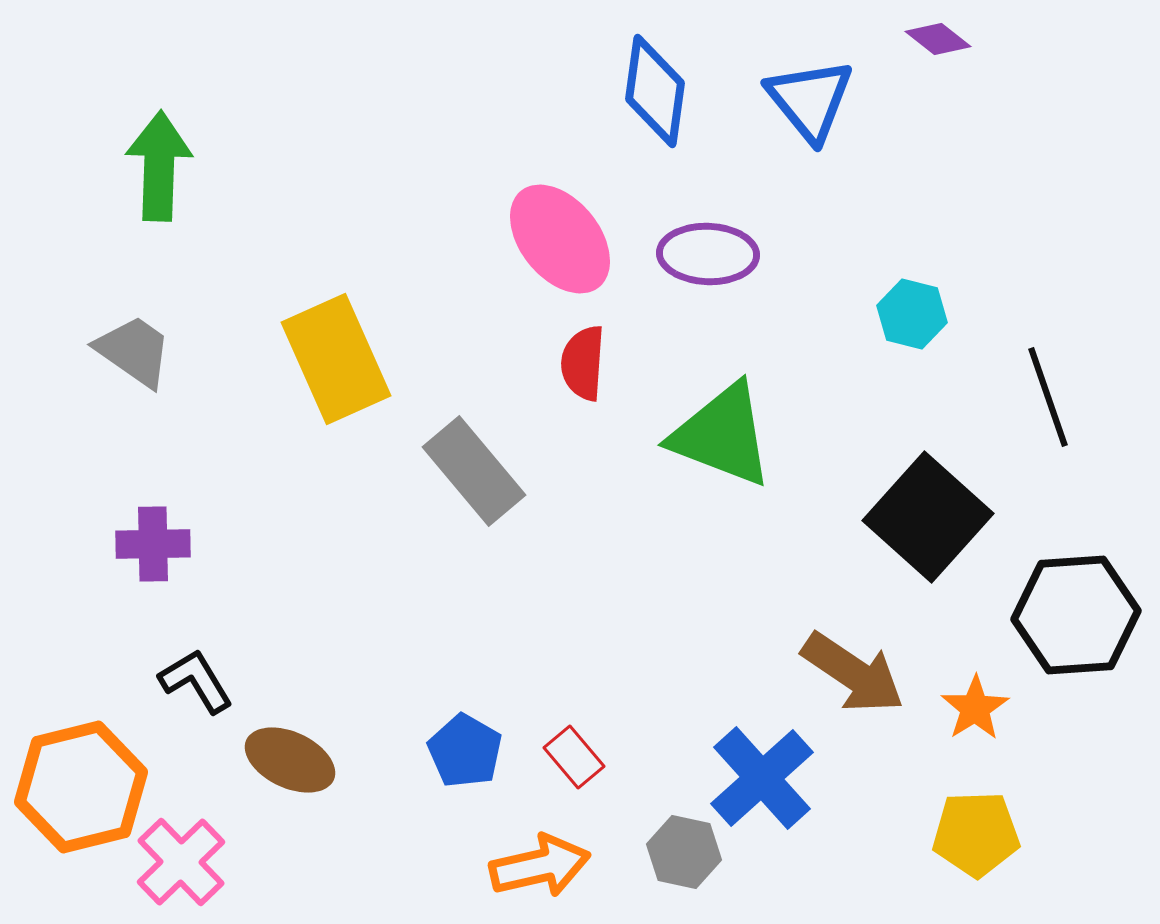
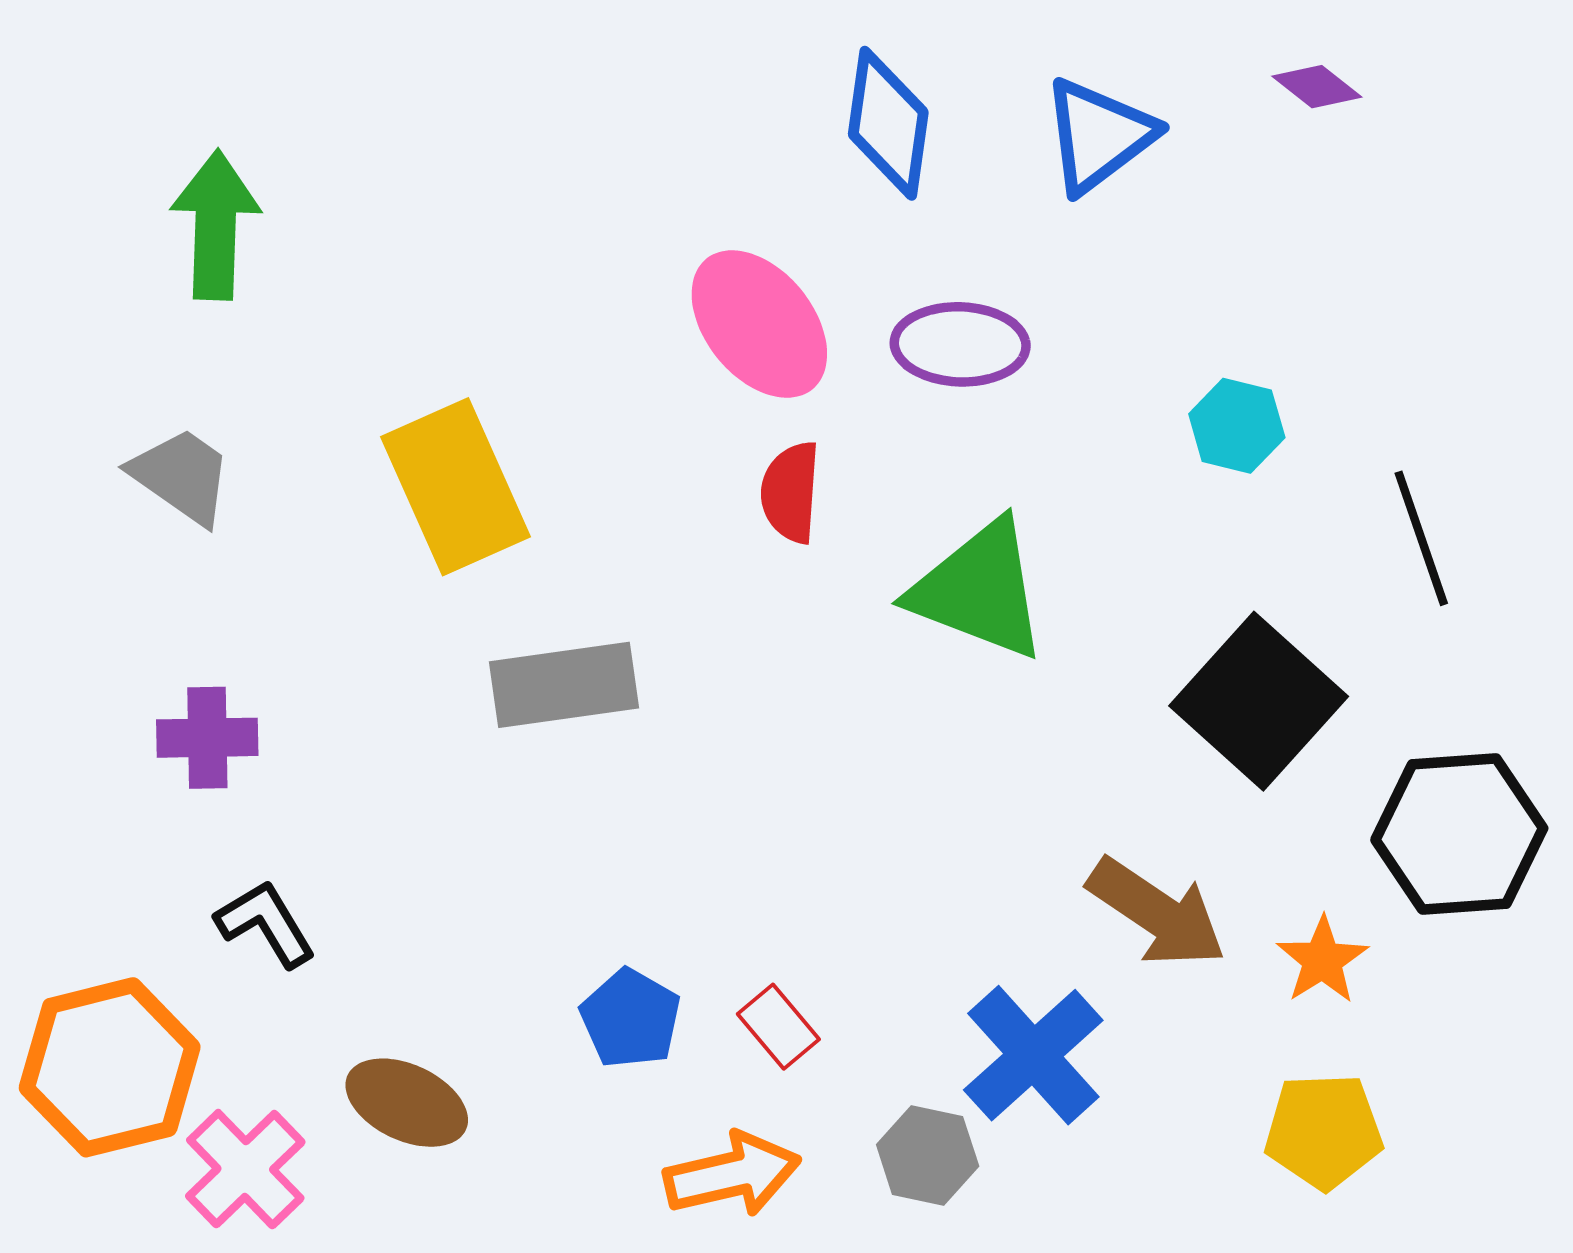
purple diamond: (938, 39) -> (1317, 87), moved
blue triangle: (810, 100) -> (1098, 135), turned 32
gray rectangle: (474, 471) -> (564, 685), moved, turned -58
brown ellipse: (290, 760) -> (407, 1103), moved

